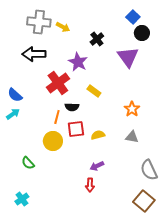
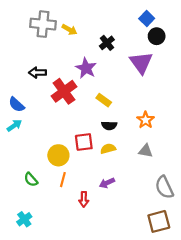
black arrow: (34, 54) -> (37, 73), moved, size x0.7
black semicircle: (72, 107) -> (109, 126), moved
orange line: (57, 117) -> (63, 180), moved
red arrow: (90, 185) -> (84, 199), moved
brown square: (144, 201) -> (159, 221), turned 35

